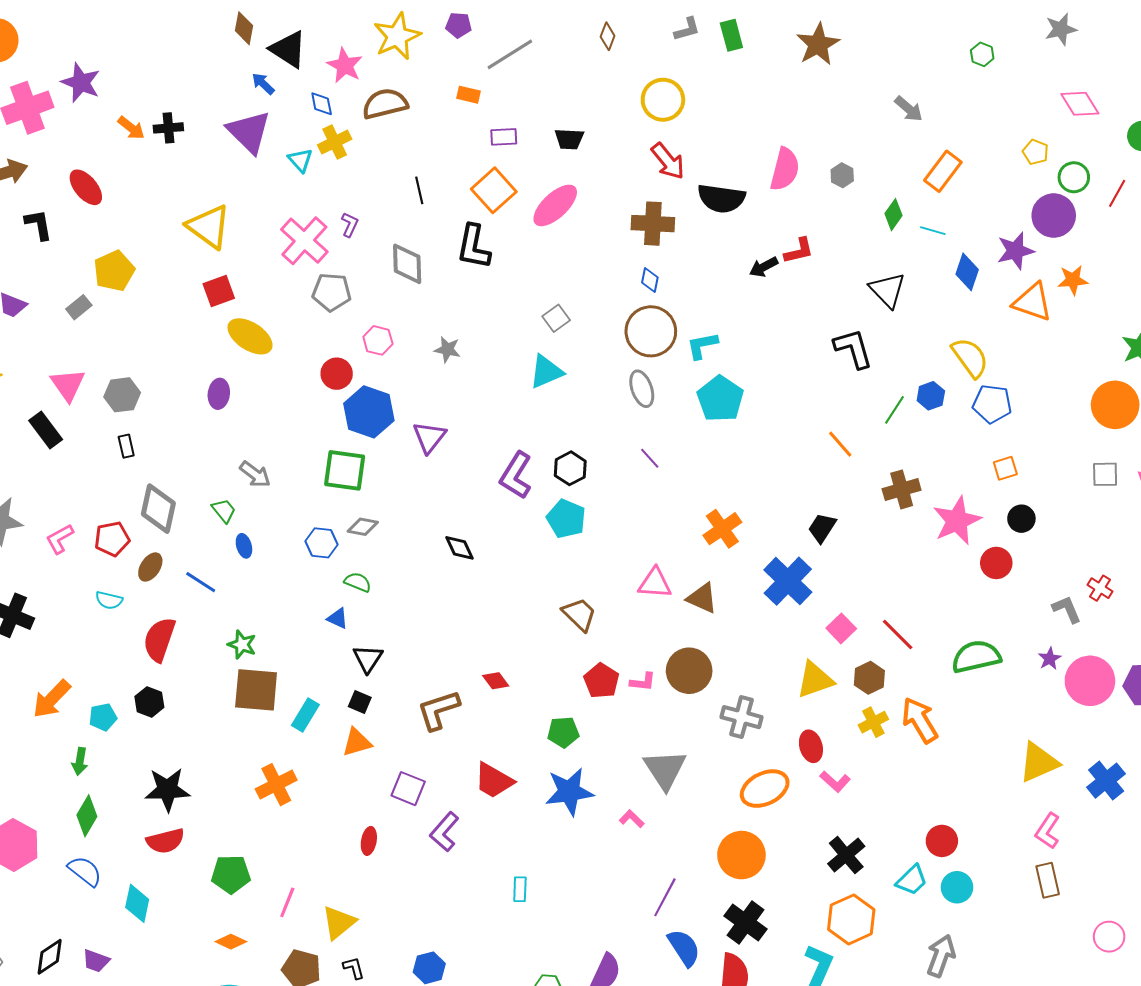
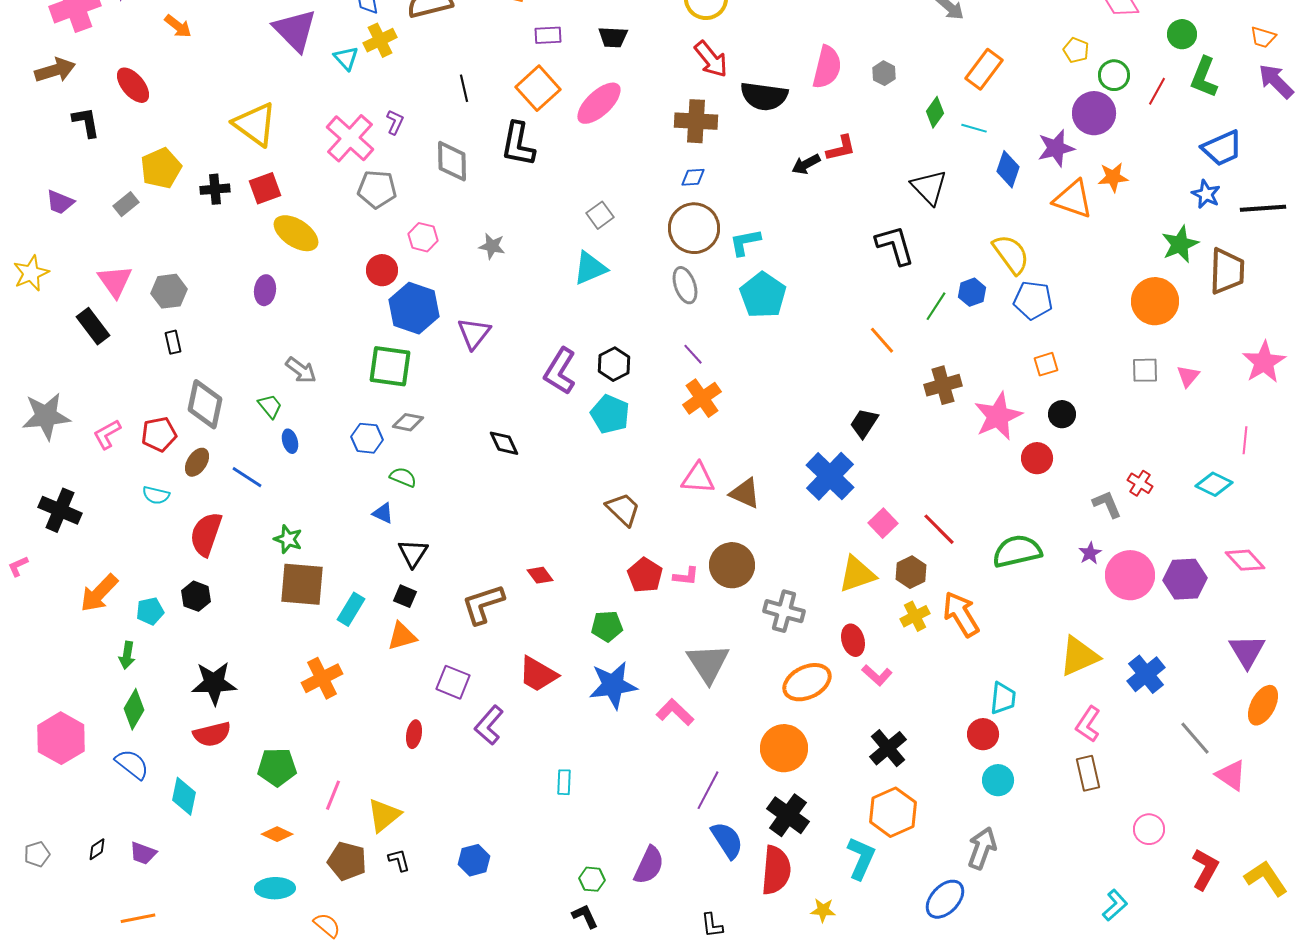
black cross: (168, 128) -> (215, 189), moved
blue diamond: (650, 280) -> (693, 177), turned 75
orange cross: (722, 529) -> (702, 398), moved
pink L-shape: (632, 819) -> (675, 712), size x1.5
cyan trapezoid: (912, 880) -> (1003, 698), moved, turned -40
black diamond: (50, 957) -> (97, 849), size x0.6

